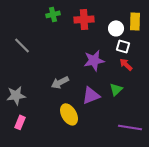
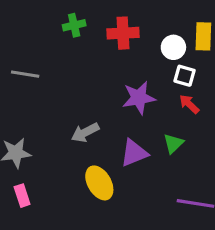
gray line: (22, 45) -> (25, 74), turned -36
pink rectangle: (20, 122) -> (22, 196), turned -40

